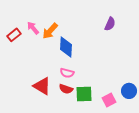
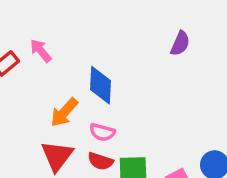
orange arrow: (50, 31) -> (64, 112), moved
red triangle: (42, 86) -> (57, 156), turned 36

